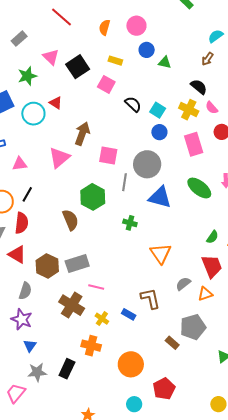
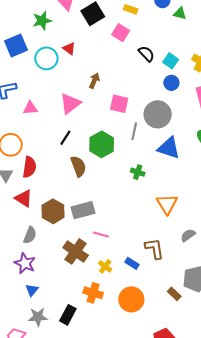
brown arrow: (82, 134) -> (94, 81), size x0.7
black line: (27, 194) -> (65, 138), moved
orange circle: (131, 364) -> (131, 299), moved

